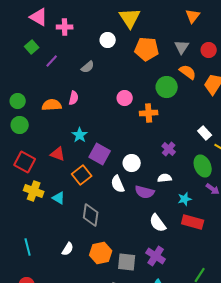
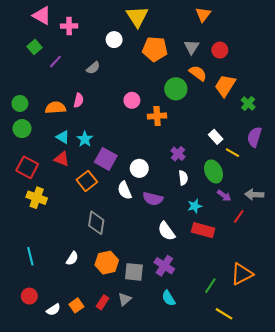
white semicircle: (165, 178) -> (183, 178), moved, turned 88
cyan triangle: (59, 198) -> (63, 137), moved

